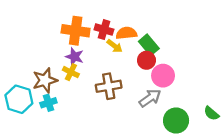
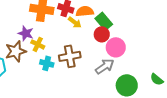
purple star: (74, 57) -> (26, 33), moved
cyan cross: (48, 103) -> (47, 63), moved, turned 32

